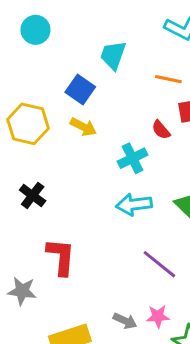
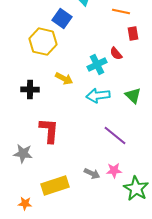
yellow hexagon: (28, 124) -> (43, 42), moved
yellow arrow: (83, 127) -> (64, 79), moved
red semicircle: (161, 130) -> (116, 54), moved
black cross: (33, 195) -> (30, 90), turned -36

